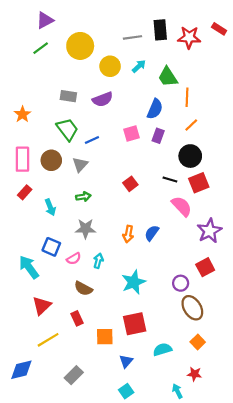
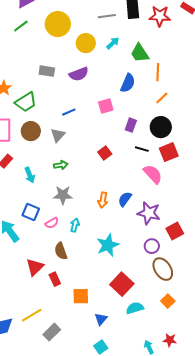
green trapezoid: (67, 129) -> (26, 102), moved, turned 95
purple rectangle: (158, 136) -> (131, 125), moved
purple star: (209, 231) -> (149, 213), moved, turned -30
brown semicircle: (83, 289) -> (61, 251), turned 42
red triangle: (42, 306) -> (35, 267), moved
red square: (135, 324) -> (122, 284), moved, turned -35
yellow line: (48, 340) -> (32, 315), moved
red star: (194, 374) -> (170, 340), moved

